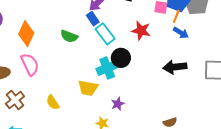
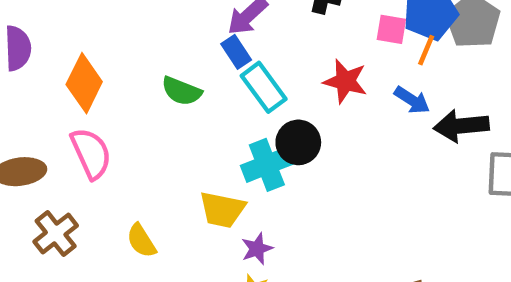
blue arrow: (181, 33) -> (412, 100), moved
black arrow: (175, 67) -> (461, 126), moved
purple star: (118, 104) -> (257, 249), moved

